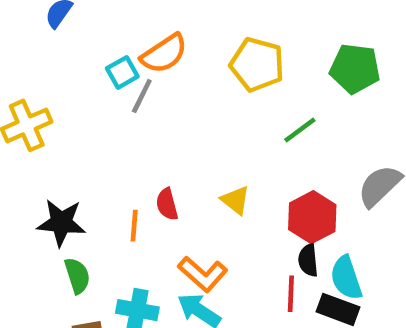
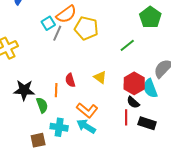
yellow pentagon: (257, 64) -> (86, 28), moved
green pentagon: (355, 69) -> (150, 17), turned 30
black semicircle: (308, 260) -> (133, 102), turned -40
green semicircle: (77, 276) -> (42, 105), moved
cyan semicircle: (346, 278) -> (150, 88), moved

